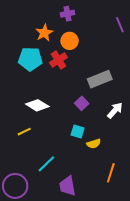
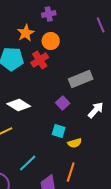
orange line: (111, 173) -> (71, 172), moved

